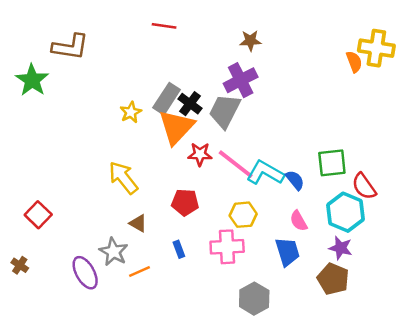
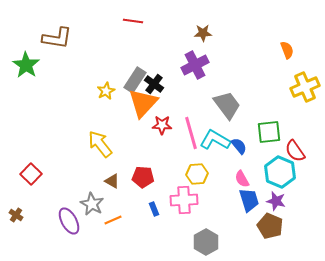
yellow cross: (376, 48) -> (305, 87), moved, turned -32
gray trapezoid: (225, 111) -> (227, 105), moved, turned 116
pink line: (236, 164) -> (191, 133), turned 36
red pentagon: (185, 202) -> (143, 177), moved
blue rectangle: (179, 249) -> (154, 209), moved
blue trapezoid: (288, 252) -> (249, 200), moved

